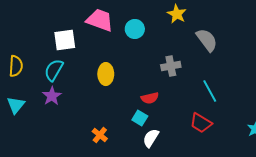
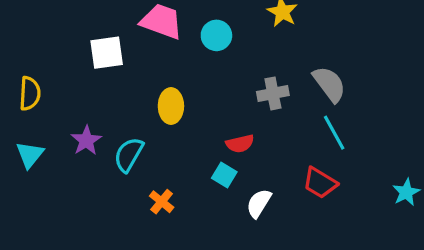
gray semicircle: (207, 40) -> (329, 84), moved
cyan semicircle: (54, 70) -> (129, 155), moved
white semicircle: (151, 138) -> (259, 203), moved

